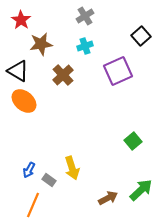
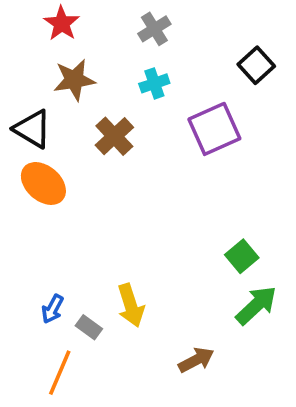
red star: (21, 20) -> (62, 23), moved
green arrow: (141, 190) -> (256, 305), moved

